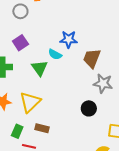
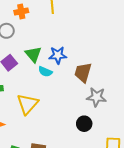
green triangle: (40, 68) -> (33, 54), moved
yellow triangle: (30, 102) -> (27, 104), moved

